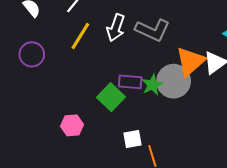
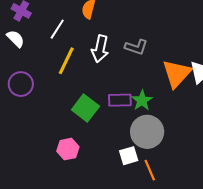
gray L-shape: (153, 30) -> (136, 47), size x0.7
gray circle: (174, 81) -> (147, 132), moved
green square: (111, 97) -> (85, 108), moved

